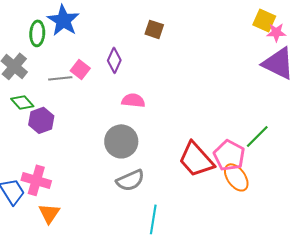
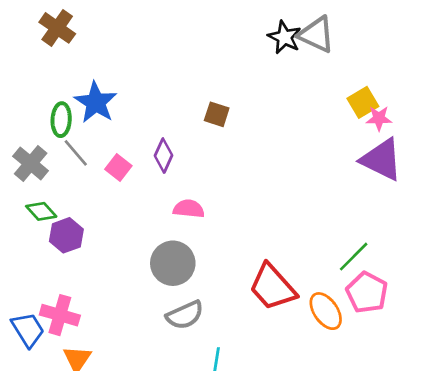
yellow square: (264, 20) -> (363, 102), turned 35
gray line: (60, 78) -> (76, 153), moved, turned 55
pink pentagon: (229, 155) -> (367, 292), moved

